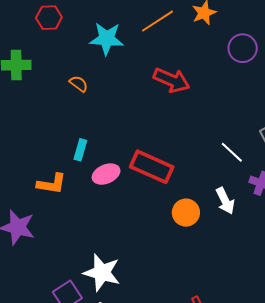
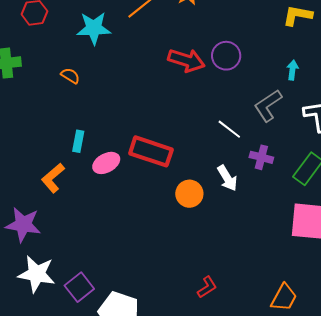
purple circle: (243, 48) -> (226, 56), moved
red arrow: (172, 80) -> (186, 60), moved
orange L-shape: (52, 184) -> (53, 178), turned 136
white star: (102, 273) -> (37, 274), moved

